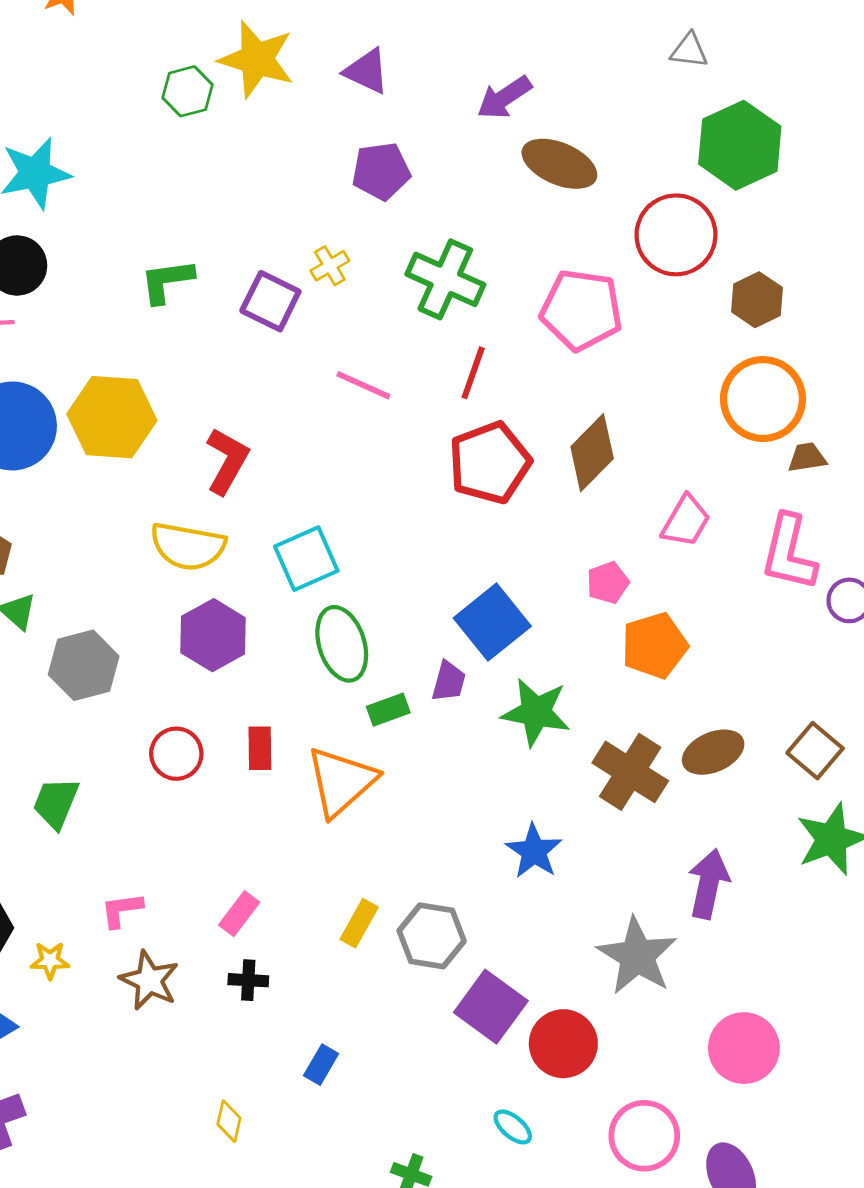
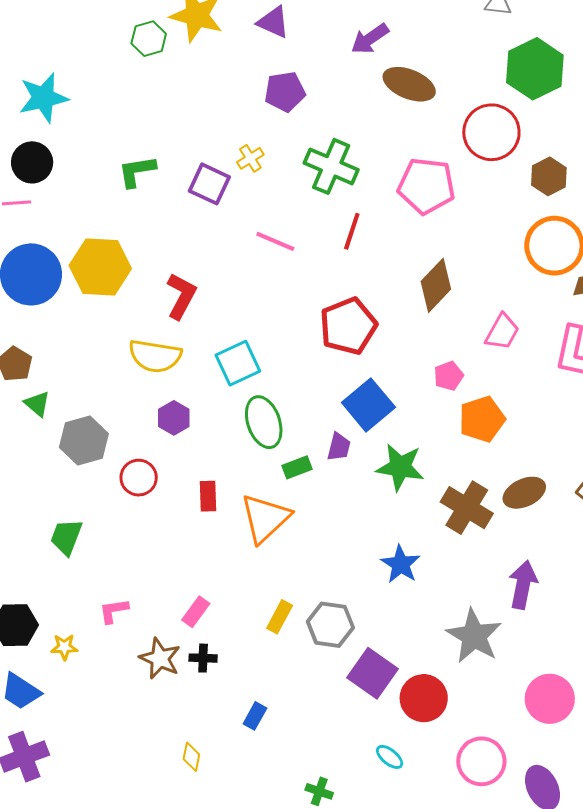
red pentagon: (490, 463) -> (348, 326), moved
purple hexagon: (213, 635) -> (174, 418), size x0.7
red circle: (176, 754) -> (139, 478), moved
brown star: (149, 980) -> (160, 658), moved

